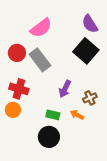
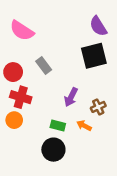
pink semicircle: (41, 28) -> (22, 31), moved, turned 70
black square: (86, 51) -> (94, 56), turned 35
red circle: (17, 53) -> (13, 72), moved
gray rectangle: (40, 60) -> (44, 65), size x0.7

